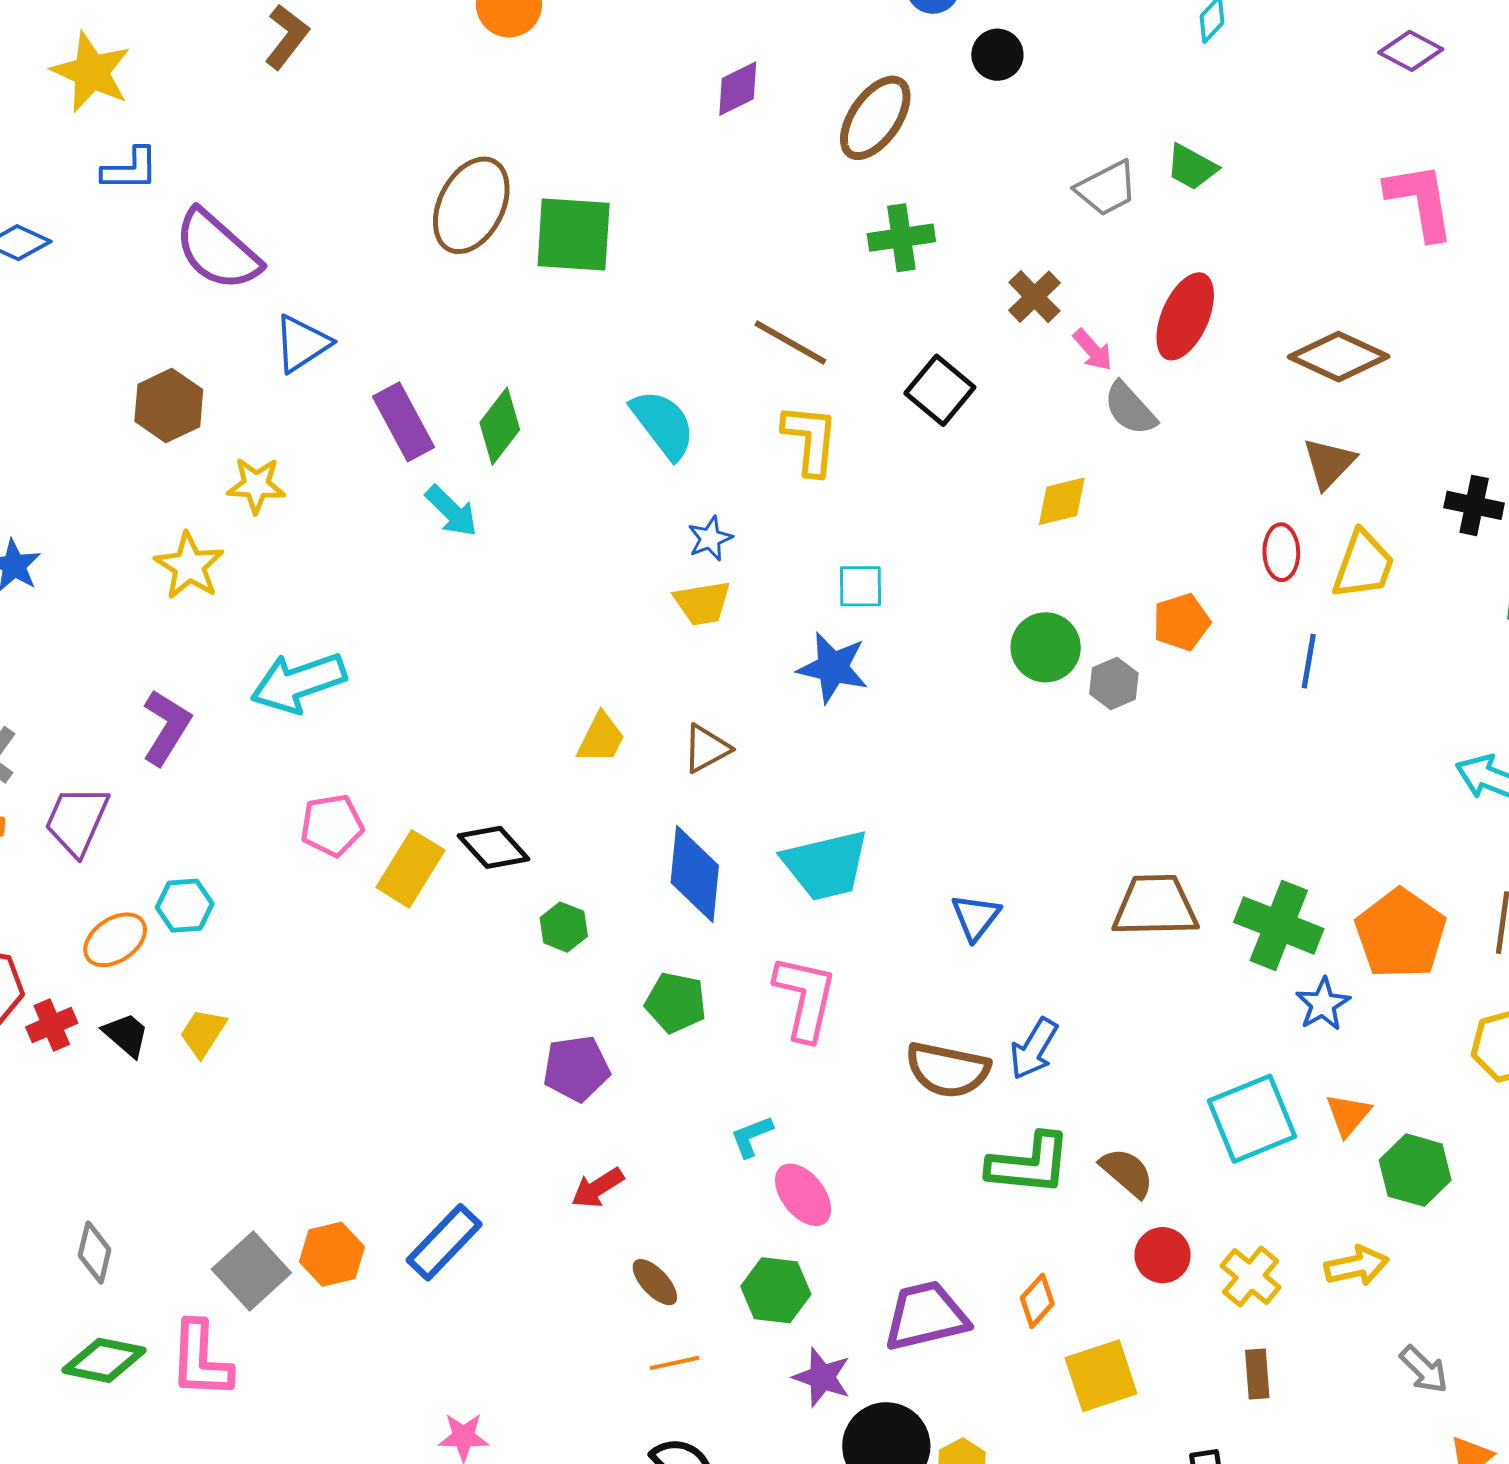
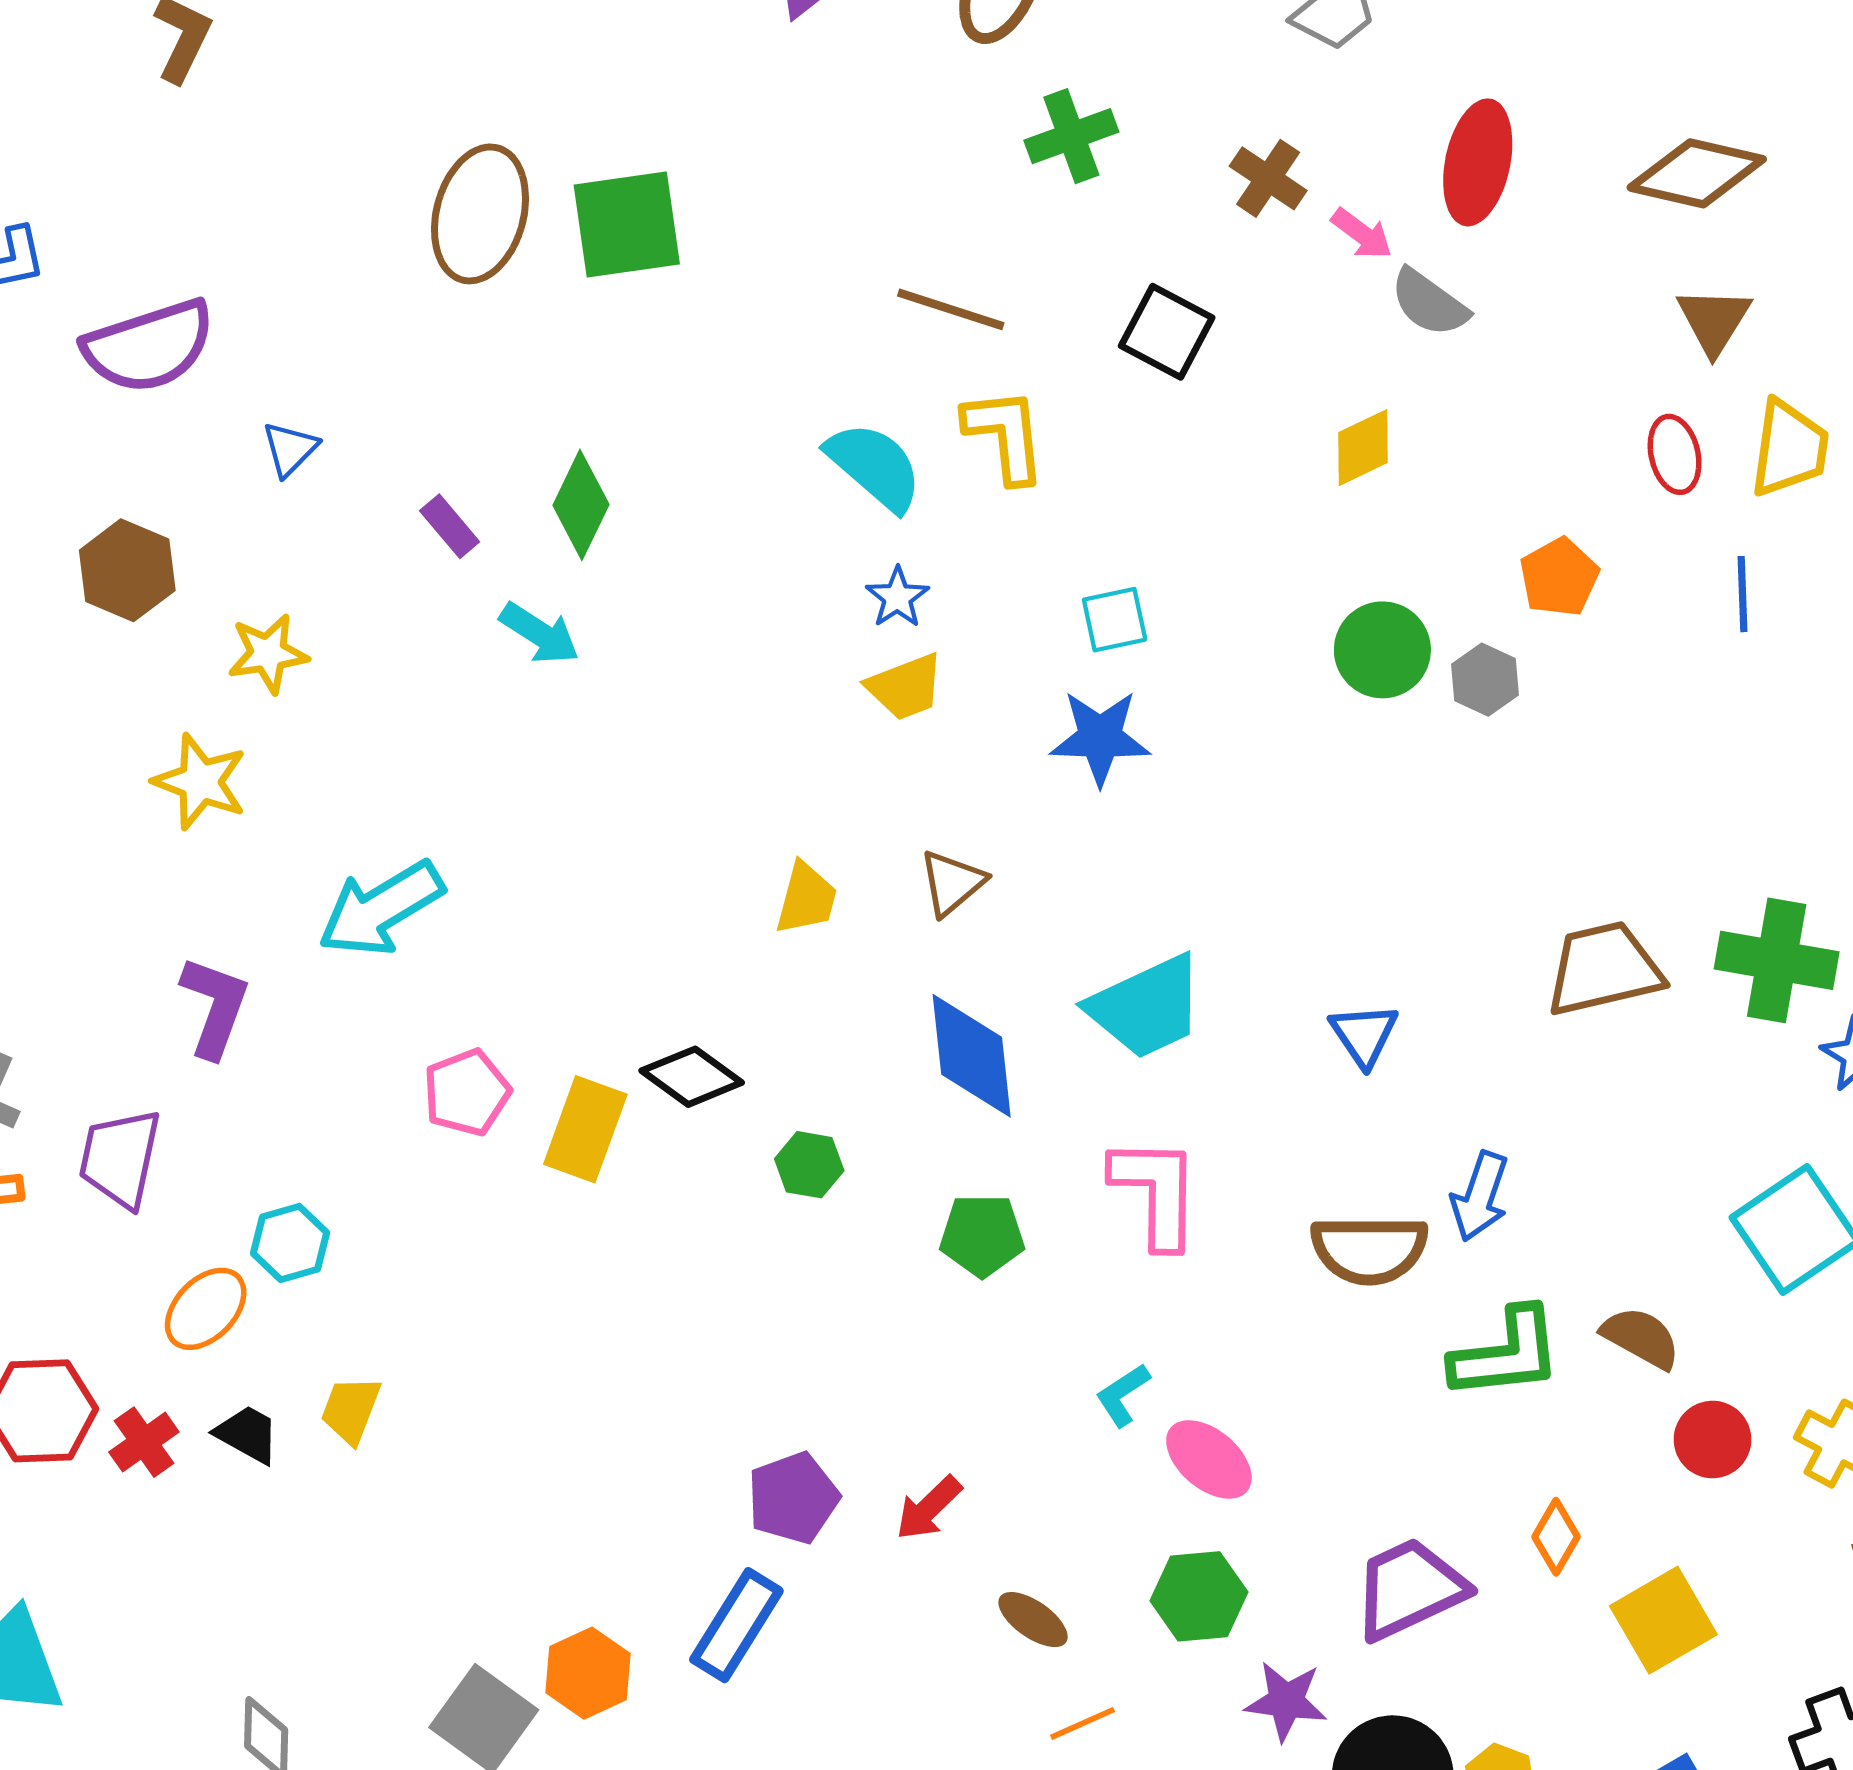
purple semicircle: (217, 250) -> (149, 346), turned -48
blue triangle: (302, 344) -> (290, 449), size x0.7
purple rectangle: (404, 422) -> (450, 526), size x0.6
cyan semicircle: (663, 424) -> (875, 466), moved
purple pentagon: (576, 1068) -> (793, 1498), moved

